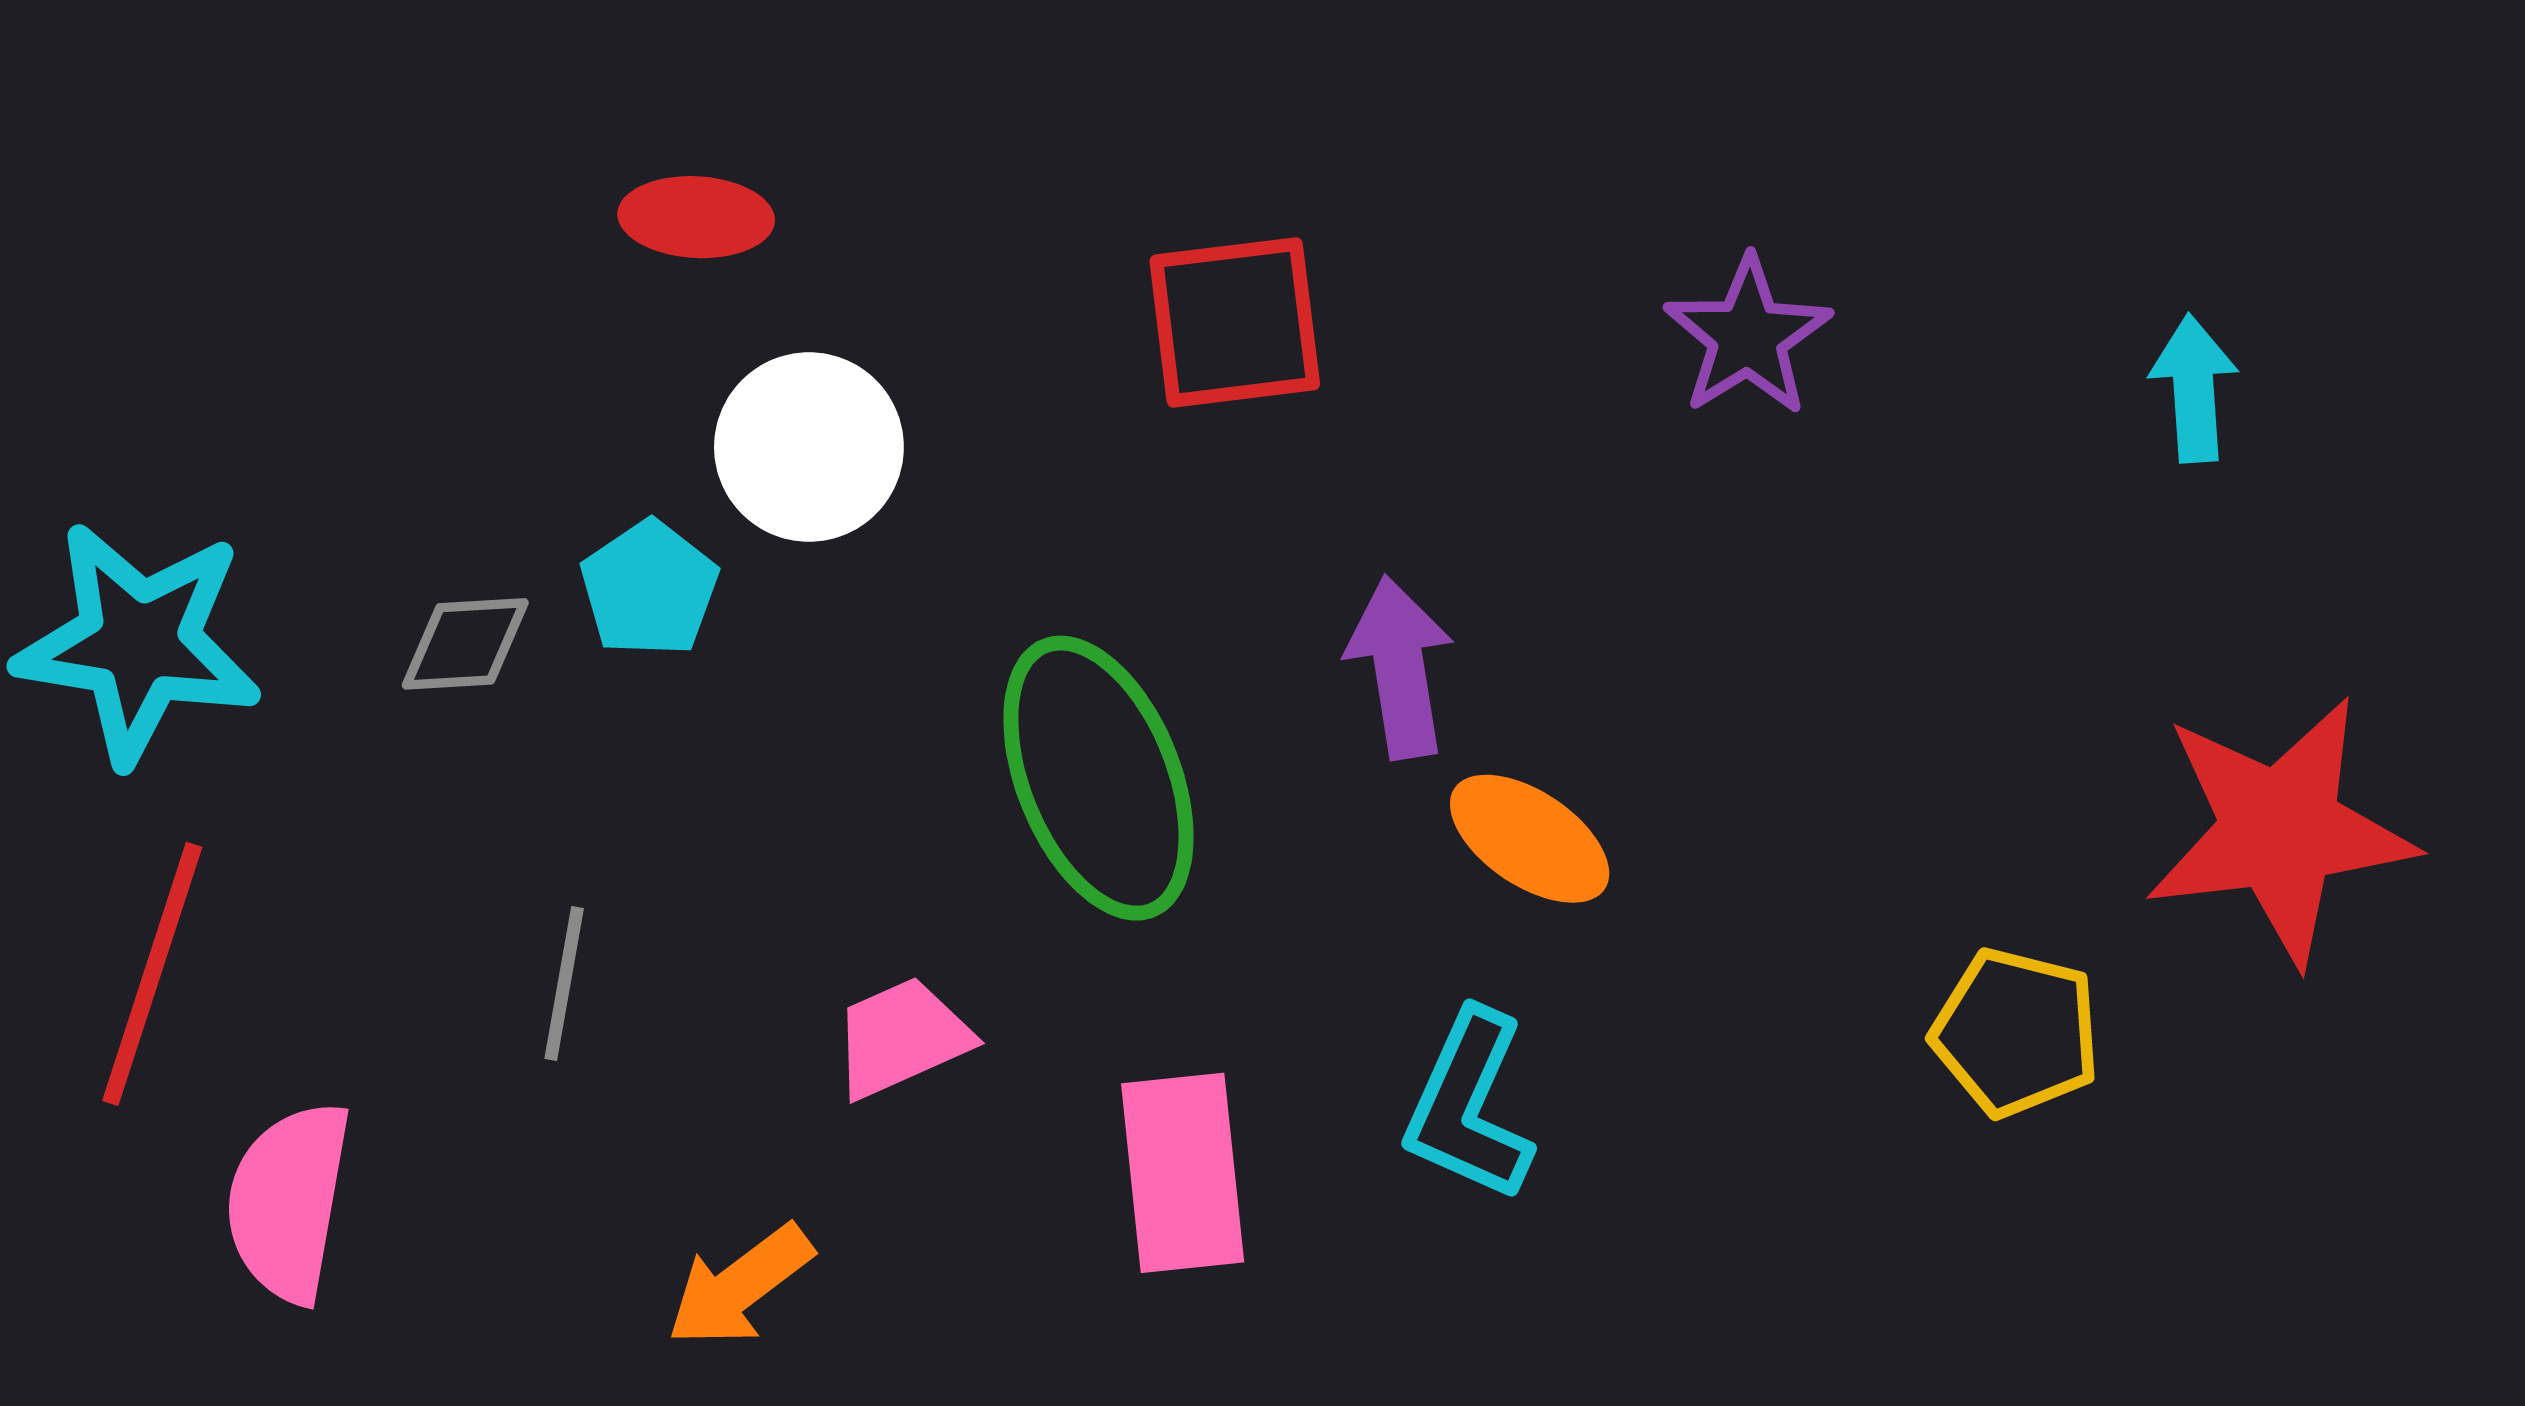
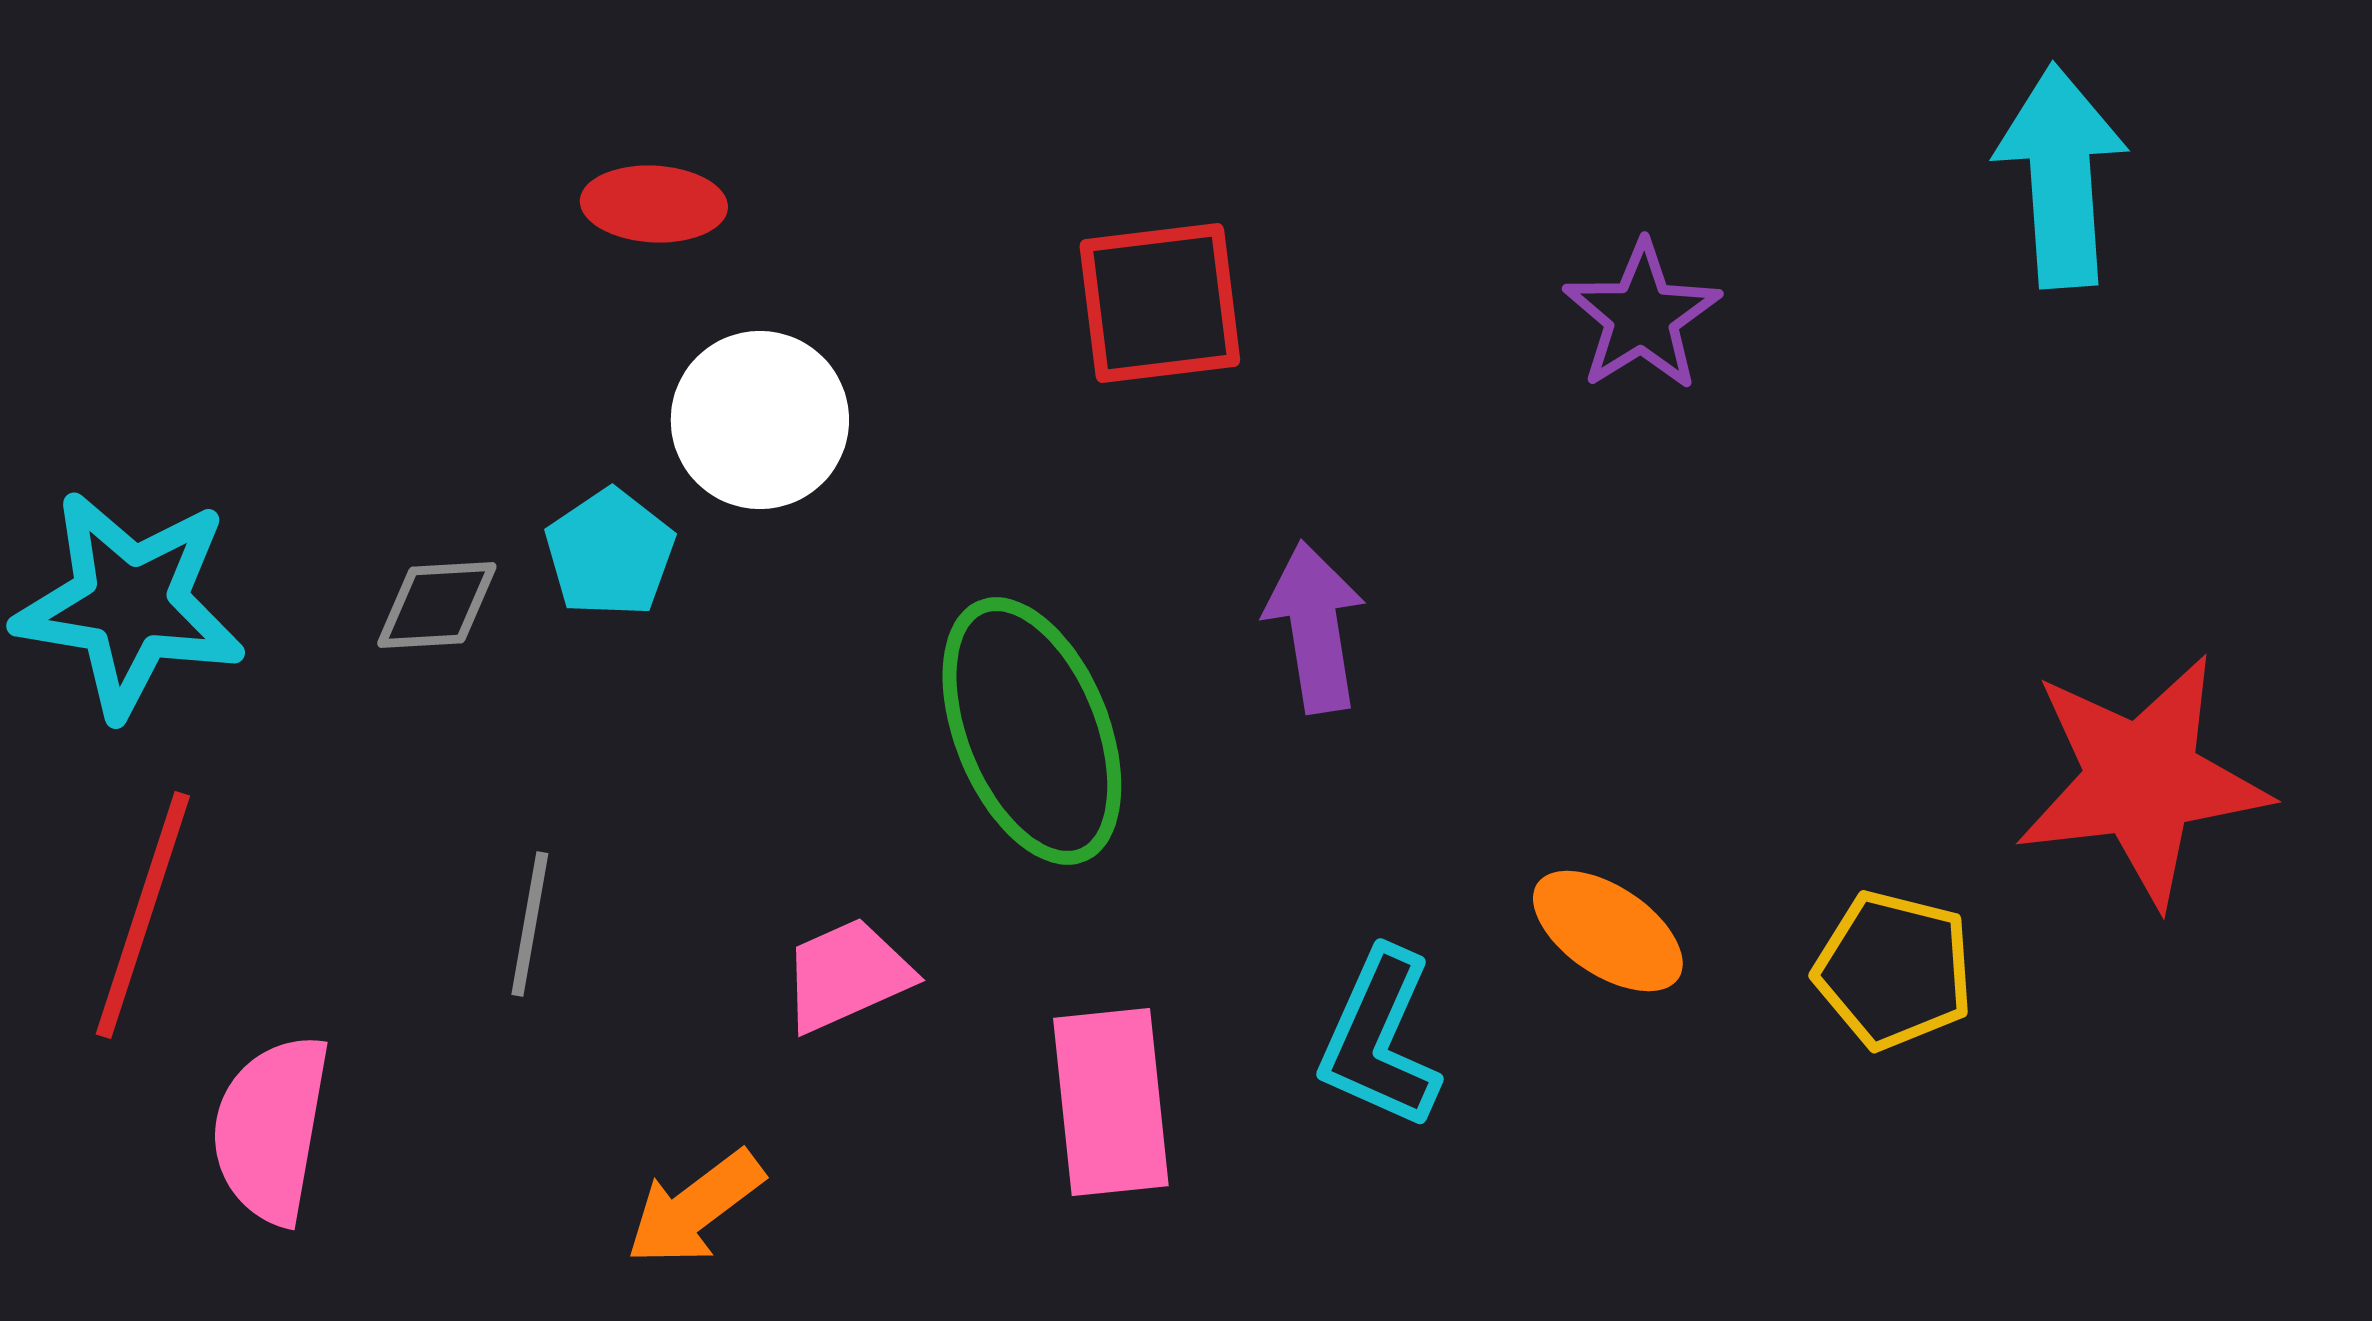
cyan arrow: (2194, 388) -> (2061, 176), moved, size x1.6
orange ellipse: (1530, 839) -> (1608, 931), moved

